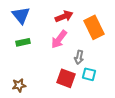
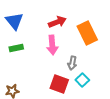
pink arrow: (59, 39) -> (52, 45), turned -42
cyan square: (89, 74) -> (82, 80), turned 32

